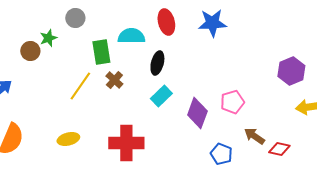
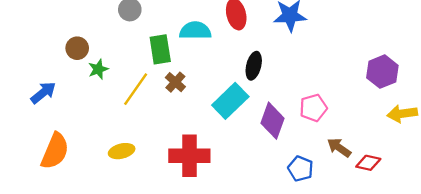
green star: (48, 38) -> (98, 69), moved
black ellipse: (157, 63) -> (254, 66), moved
cyan rectangle: (161, 96) -> (230, 101), size x1.4

